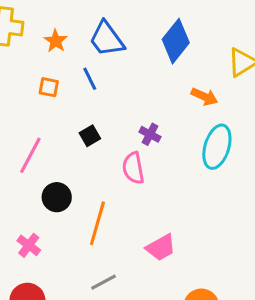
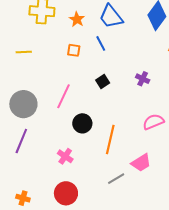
pink semicircle: (133, 168) -> (153, 122), moved, turned 80
pink trapezoid: (161, 247) -> (141, 163), moved

